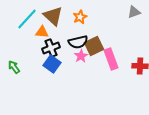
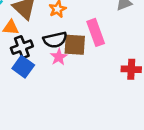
brown square: (94, 46) -> (75, 45), turned 30
pink rectangle: (111, 59) -> (96, 32), moved

